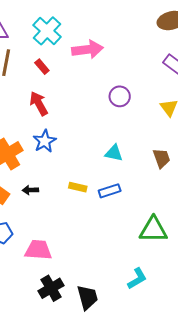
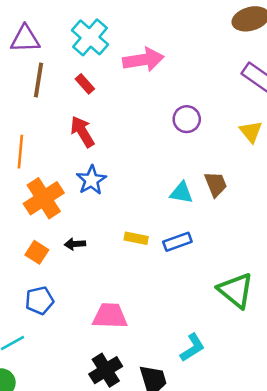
brown trapezoid: (162, 158) -> (216, 184), moved
green triangle: (153, 230) -> (236, 290), turned 40
pink trapezoid: (38, 250) -> (110, 316), moved
cyan L-shape: (137, 279) -> (192, 348), moved

